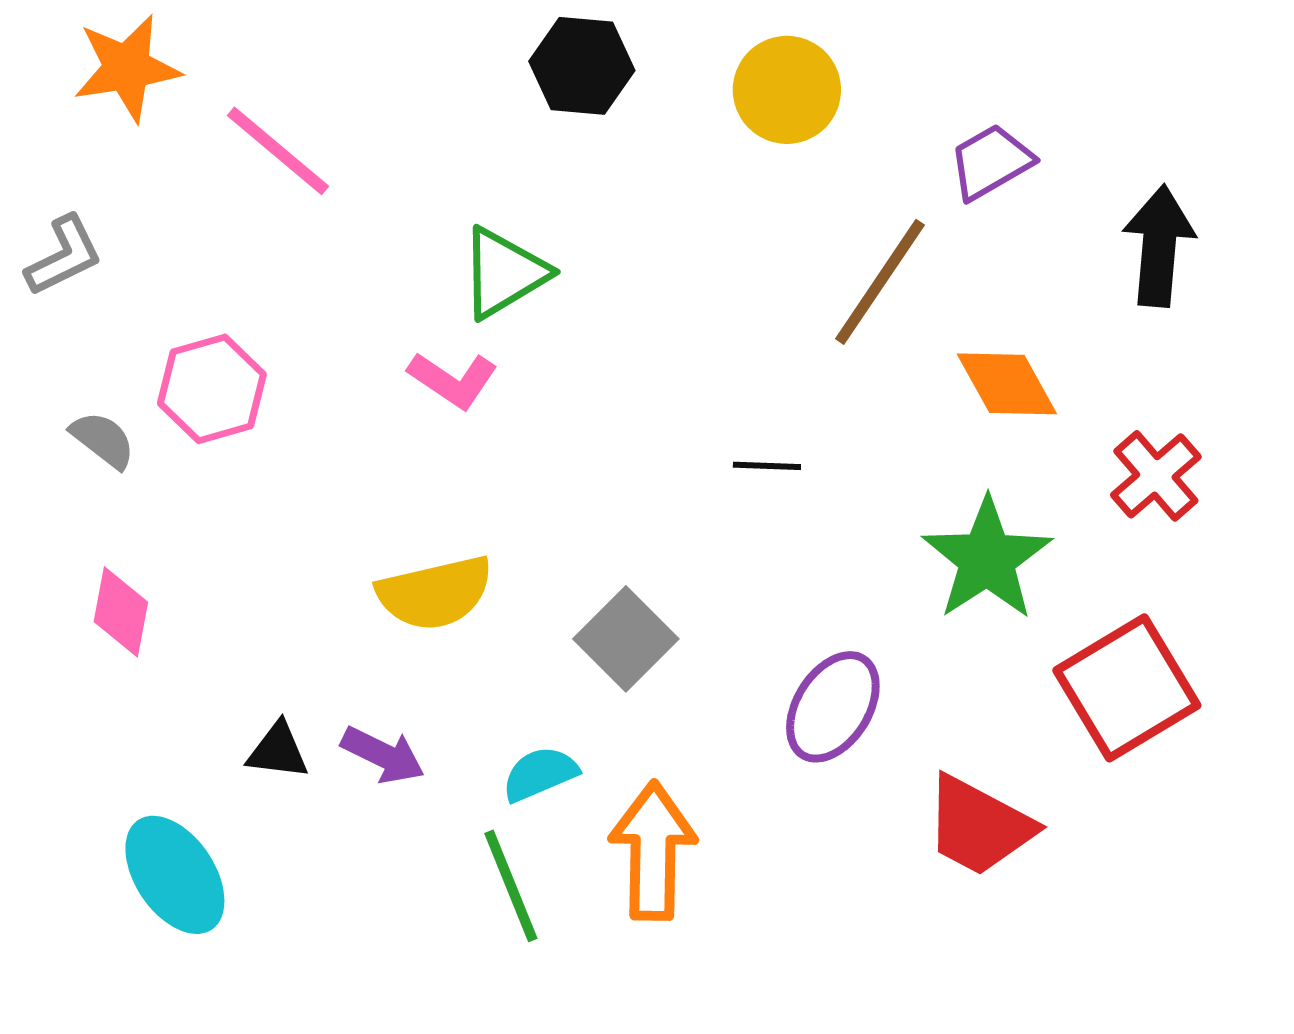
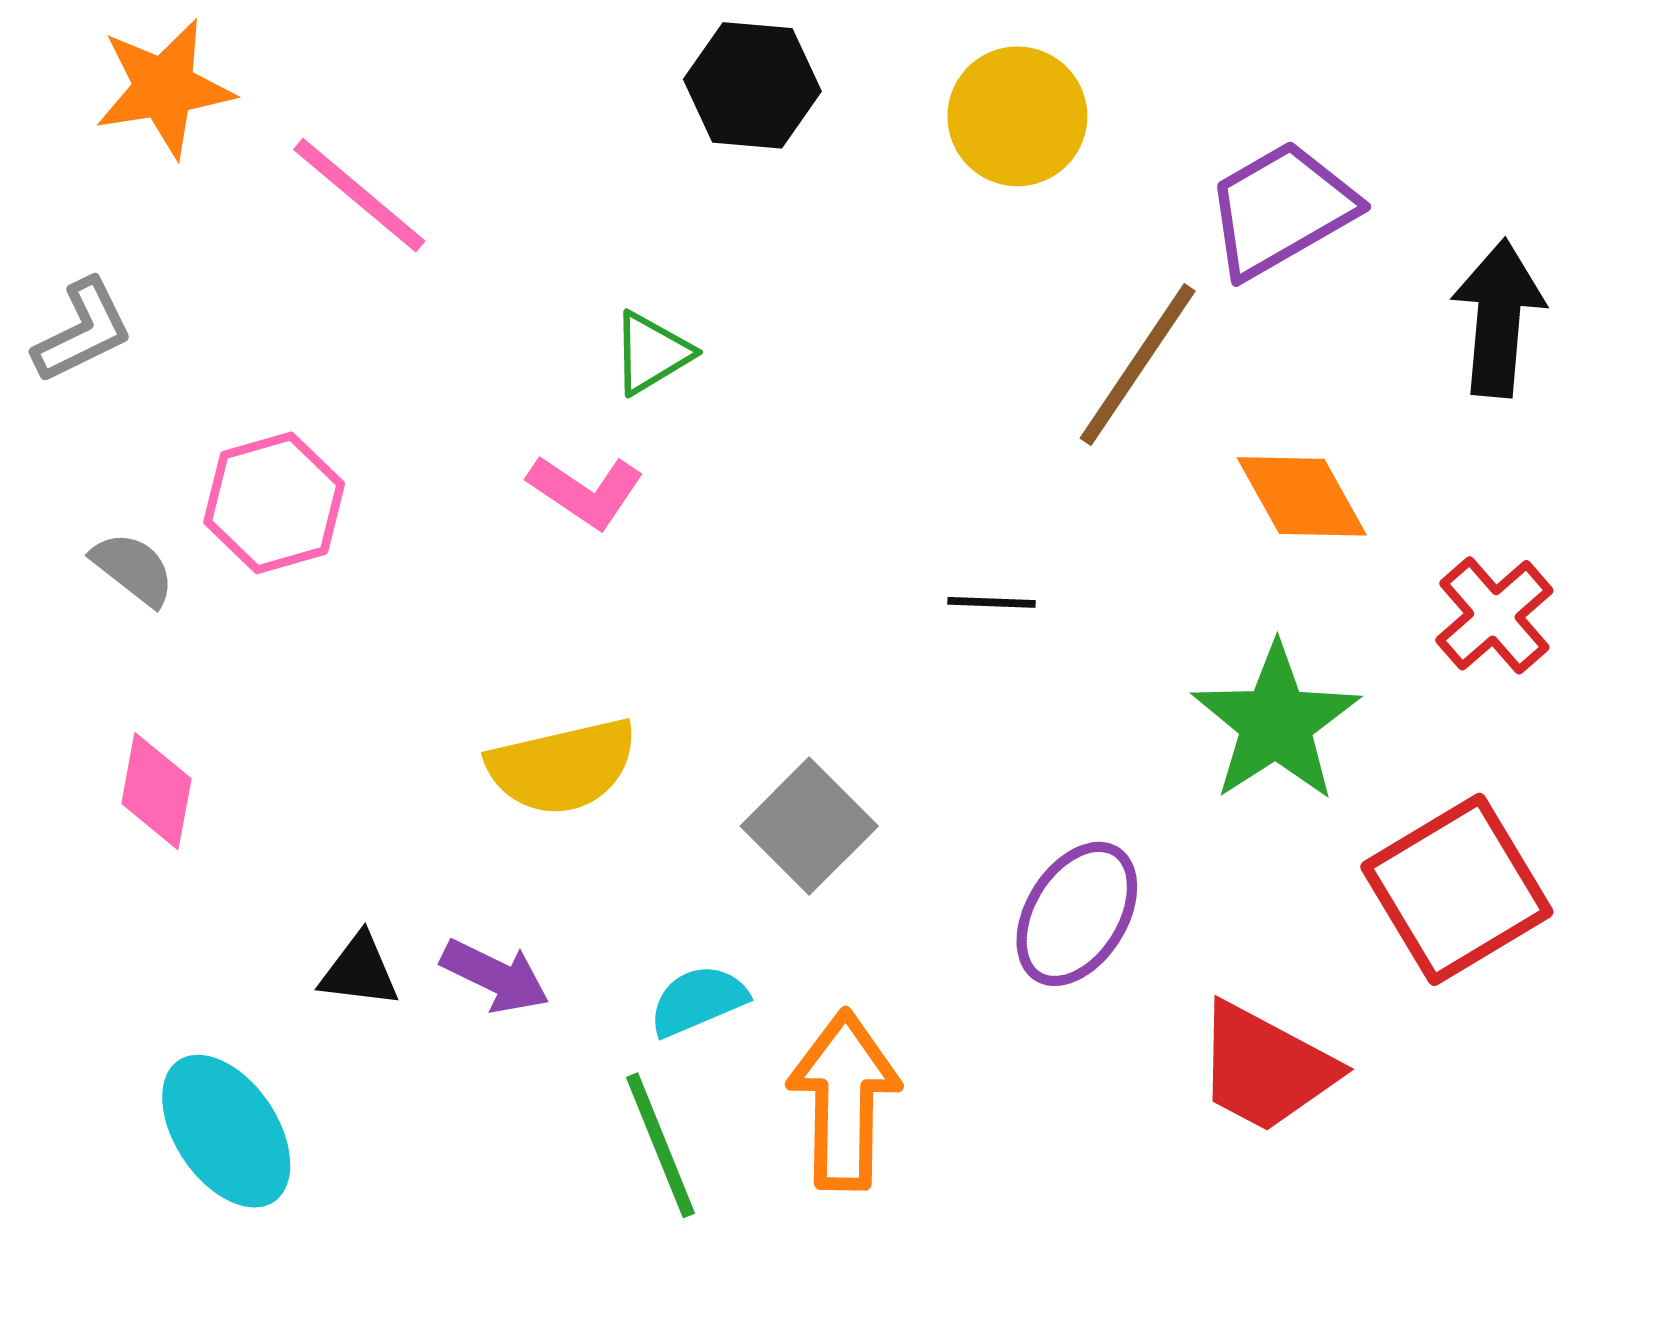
purple trapezoid: (991, 162) -> (1281, 209), size x1.4
green triangle: (504, 273) -> (652, 353), size x0.7

